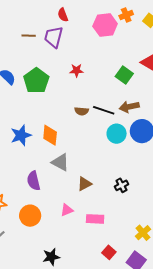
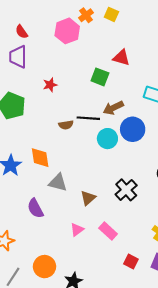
black cross: (121, 185) -> (126, 190), size x1.5
orange circle: (30, 216) -> (44, 267), moved
pink rectangle: (95, 219) -> (108, 231), turned 54

